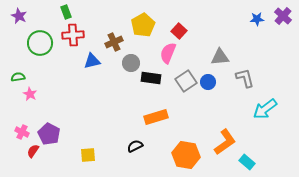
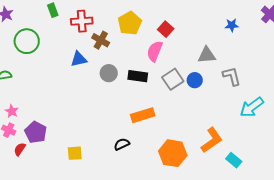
blue star: (257, 19) -> (232, 25), moved
red cross: (73, 35) -> (82, 21), moved
brown cross: (114, 42) -> (101, 40), turned -36
gray circle: (131, 63) -> (109, 73), moved
pink star: (30, 94) -> (12, 111), moved

